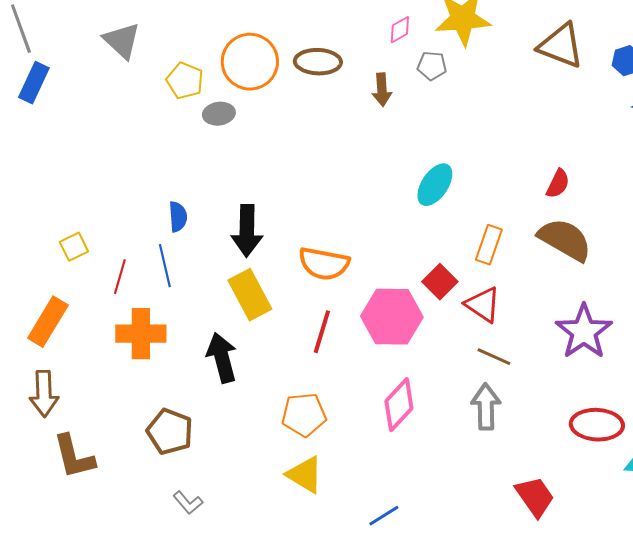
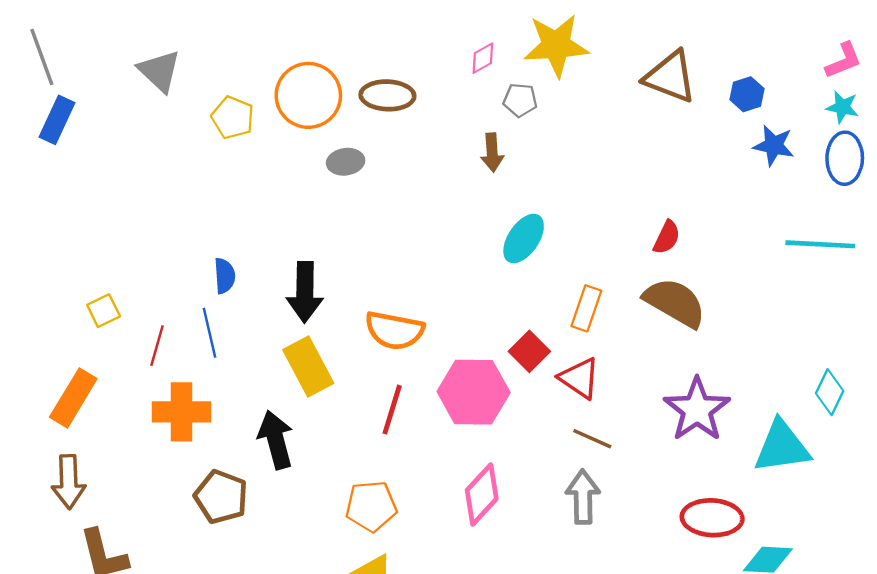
brown arrow: (382, 90) -> (492, 152), moved
gray ellipse: (219, 114) -> (346, 162), moved
brown pentagon: (170, 432) -> (221, 497), moved

